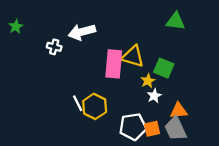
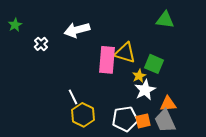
white cross: (54, 47) -> (41, 44), moved, turned 32
white star: (154, 96) -> (145, 90), size x1.5
yellow hexagon: (95, 106) -> (83, 115), moved

